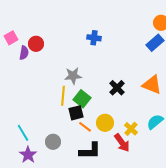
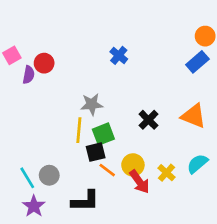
blue cross: (94, 38) -> (119, 55), turned 32
green square: (82, 99) -> (103, 134), turned 30
gray circle: (53, 142) -> (49, 175), moved
red arrow: (122, 143) -> (139, 182), moved
black L-shape: (90, 151) -> (85, 201), moved

